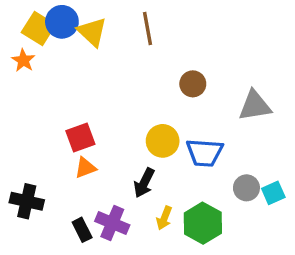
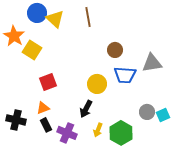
yellow square: (38, 29) -> (32, 50), moved
orange star: (23, 60) -> (14, 36), size x1.5
blue trapezoid: (205, 153) -> (125, 75), moved
orange triangle: (85, 168) -> (43, 108), moved
black rectangle: (82, 230) -> (46, 125), moved

